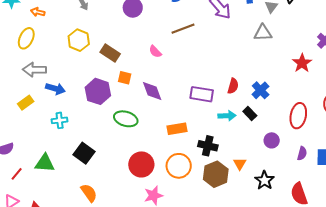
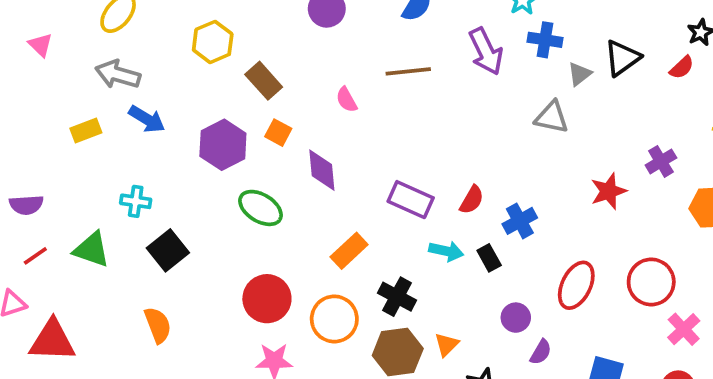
cyan cross: (60, 120) -> (136, 201), moved
orange rectangle: (177, 129) -> (349, 251), turned -48
purple semicircle: (302, 153) -> (541, 352), moved

